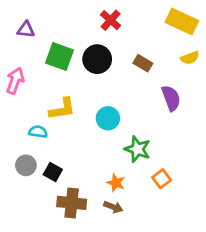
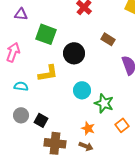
black circle: (97, 59) -> (74, 53), moved
cyan circle: (108, 118) -> (82, 90), moved
cyan semicircle: (38, 132) -> (21, 86), moved

